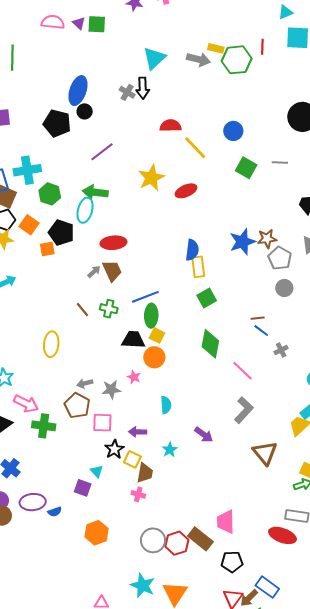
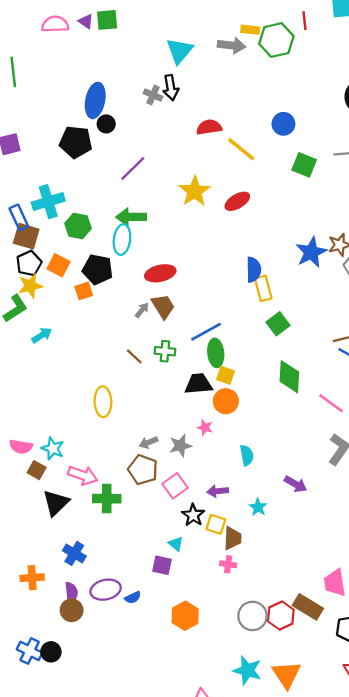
pink square: (102, 423) -> (175, 486), turned -30

